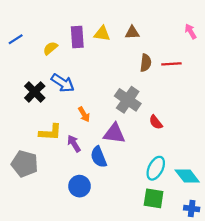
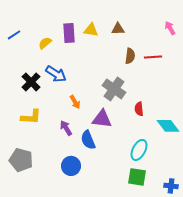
red semicircle: (156, 122) -> (139, 109), turned 32
yellow L-shape: (50, 132) -> (31, 117), moved
gray pentagon: (25, 164) -> (21, 160), moved
cyan diamond: (187, 176) -> (168, 126), moved

